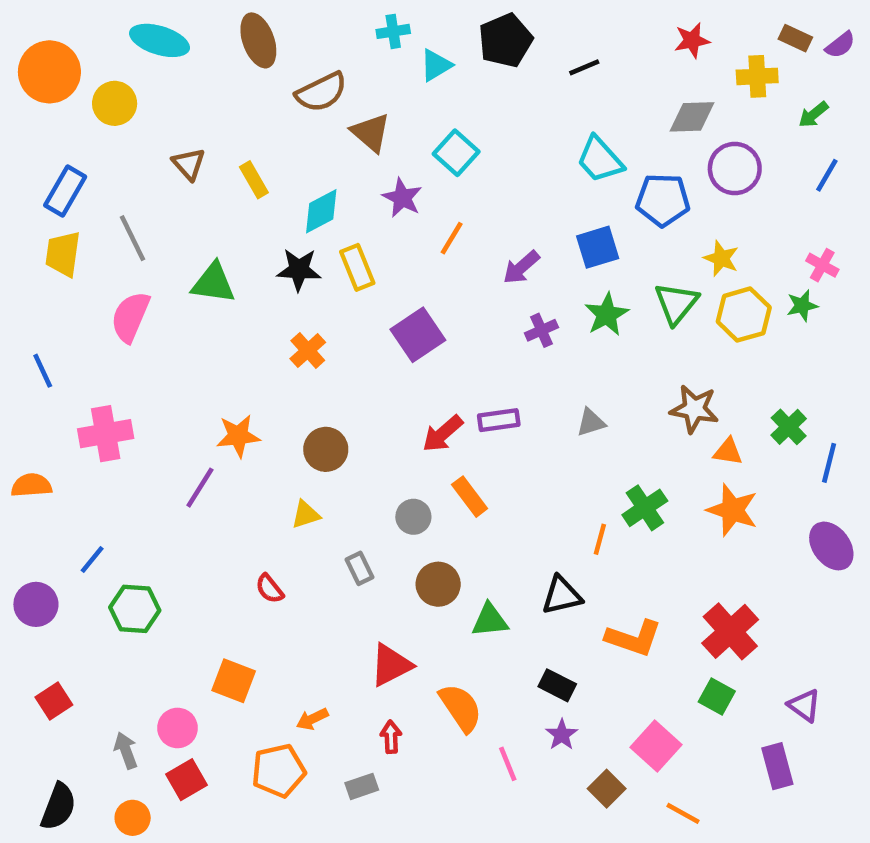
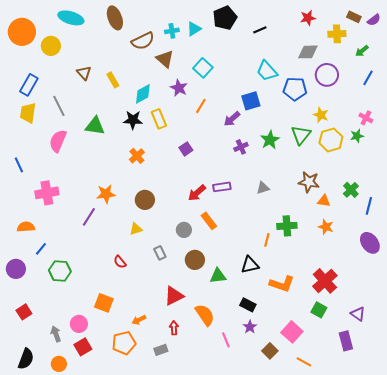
cyan cross: (393, 31) -> (172, 31), moved
blue square: (598, 247) -> (251, 101), moved
purple square: (418, 335) -> (186, 149), size x0.6
orange semicircle: (31, 485) -> (26, 227), moved
green cross: (645, 508) -> (287, 226), turned 30
orange star: (732, 510) -> (326, 227), size x0.7

